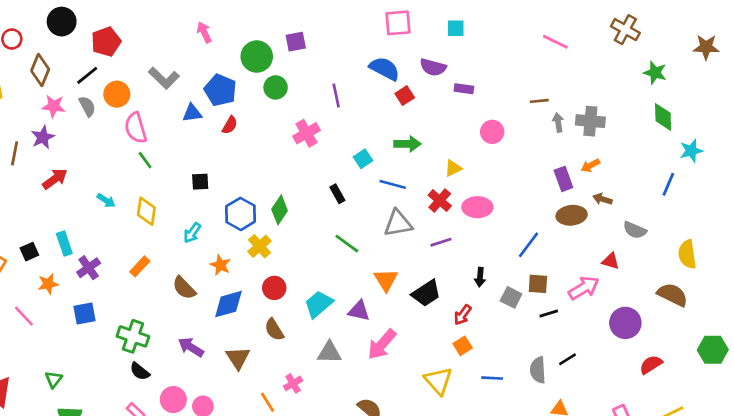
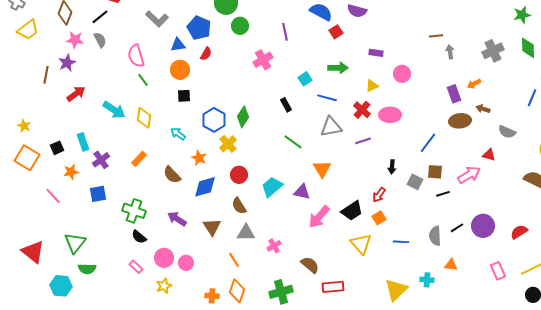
green star: (655, 73) -> (522, 15), turned -30
purple rectangle: (464, 89) -> (376, 53), moved
orange circle: (117, 94) -> (180, 70), moved
gray cross: (590, 121) -> (493, 51), moved, turned -30
pink circle: (492, 132) -> (402, 74), moved
cyan arrow: (106, 200) -> (114, 110), size x1.6
cyan arrow: (192, 233) -> (178, 134), turned 91
black trapezoid: (426, 293) -> (352, 211), moved
purple circle: (625, 323) -> (483, 226), moved
gray triangle: (329, 352) -> (246, 233), moved
green triangle: (54, 379) -> (75, 243), size x1.6
pink cross: (293, 383) -> (274, 246), moved

